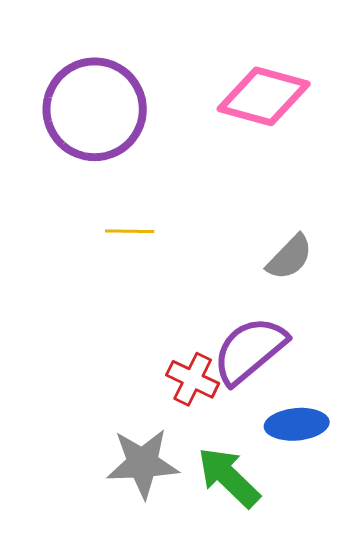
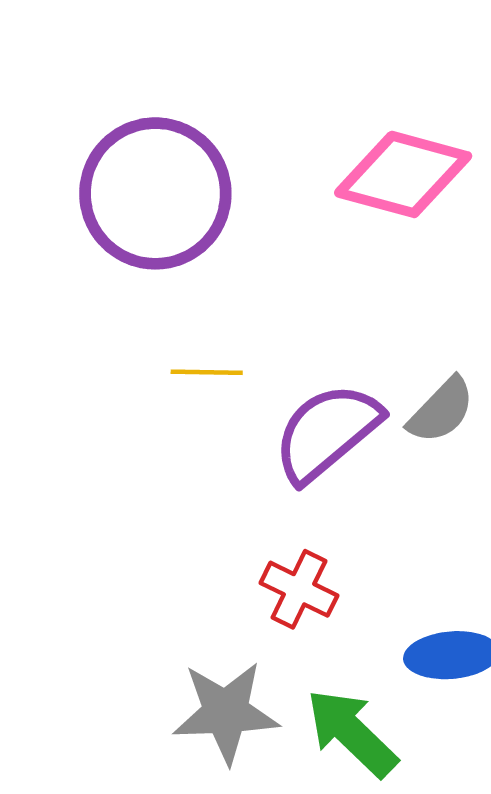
purple semicircle: (250, 350) -> (327, 432), moved

